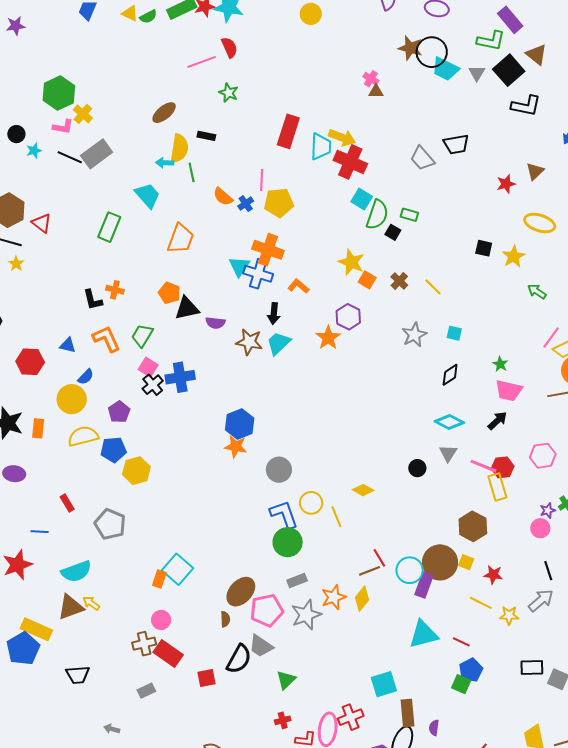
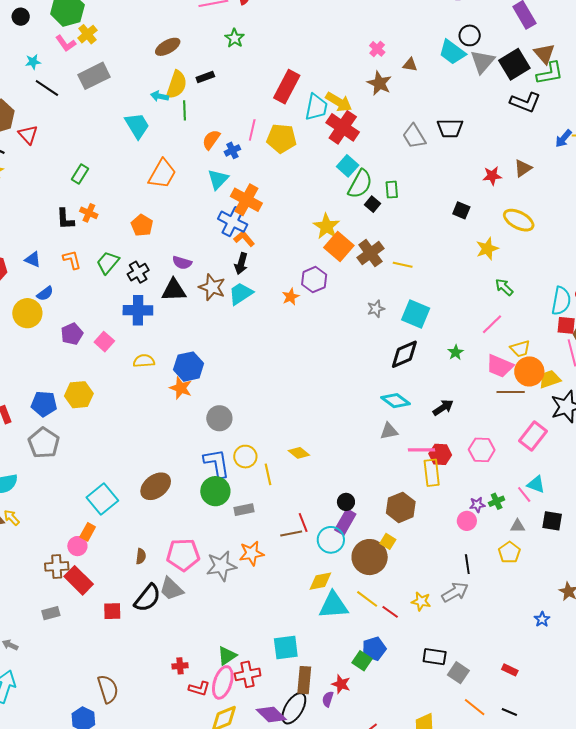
green L-shape: (491, 41) -> (550, 73), moved, turned -32
brown star: (410, 48) -> (379, 83), moved
black circle: (432, 52) -> (470, 35), moved, size x0.7
gray triangle: (477, 73) -> (483, 62), size x1.5
brown triangle: (376, 91) -> (410, 65), moved
pink L-shape: (63, 127) -> (66, 43), turned 35
black circle: (16, 134) -> (21, 17), moved
black rectangle: (206, 136) -> (205, 77), turned -42
black line: (70, 157) -> (47, 88), moved
orange semicircle: (223, 197) -> (211, 140), turned 75
yellow pentagon: (279, 203) -> (282, 138), moved
green rectangle: (409, 215) -> (392, 190), turned 60
green rectangle: (109, 227) -> (80, 174), moved, size x0.7
black square: (484, 248) -> (461, 210), moved
cyan triangle: (239, 266) -> (218, 179), moved
orange square: (367, 280) -> (339, 246), size x1.6
brown cross: (399, 281) -> (370, 253), size x1.5
orange L-shape: (298, 286) -> (244, 239), moved
yellow line: (433, 287) -> (403, 265), turned -42
black triangle: (187, 308) -> (174, 290), moved
cyan square: (454, 333) -> (416, 314), size x1.8
gray star: (414, 335) -> (376, 309), size x0.7
pink line: (551, 337) -> (492, 324), moved
orange star: (328, 338) -> (291, 297), size x0.7
orange L-shape: (106, 339) -> (72, 260), size x0.7
pink square: (148, 367) -> (104, 342), moved
black diamond: (450, 375) -> (404, 354), size x1.4
black cross: (153, 385) -> (138, 272), moved
pink trapezoid: (509, 391) -> (500, 366), moved
yellow semicircle: (83, 436) -> (144, 361), moved, size x0.7
blue pentagon: (113, 450) -> (44, 404), moved
gray triangle: (448, 453) -> (389, 431), turned 36
pink line: (483, 466) -> (421, 450), turned -32
black circle: (417, 468) -> (346, 502), moved
brown circle: (440, 562) -> (370, 557), moved
red star: (493, 575) -> (341, 684), moved
orange rectangle: (159, 579) -> (88, 532), moved
gray rectangle: (297, 580) -> (244, 510), moved
purple rectangle: (424, 585) -> (345, 522), moved
brown ellipse: (241, 592) -> (156, 486), moved
yellow diamond: (362, 599) -> (320, 581), moved, turned 30
yellow line: (481, 603) -> (367, 599), moved
red line: (461, 642) -> (390, 612), moved
green triangle: (286, 680) -> (227, 656), moved

